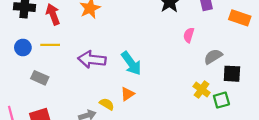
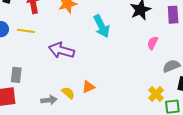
cyan arrow: (131, 63) -> (102, 26), moved
gray rectangle: (40, 78) -> (16, 75), moved, turned 63

